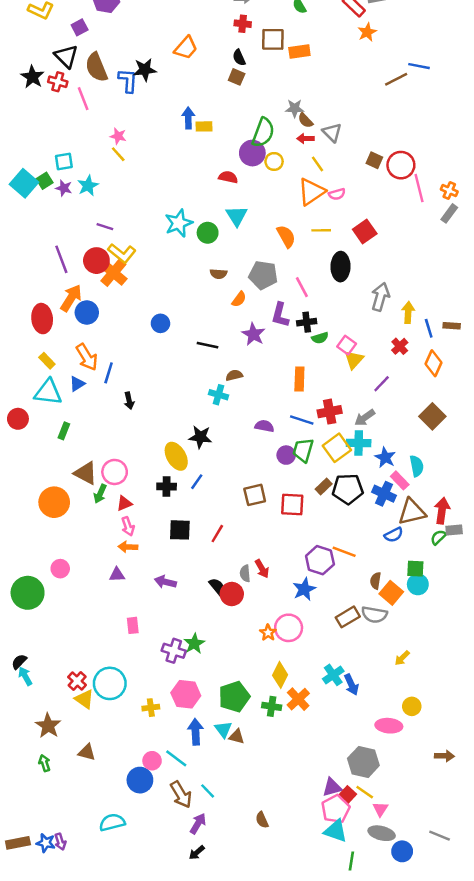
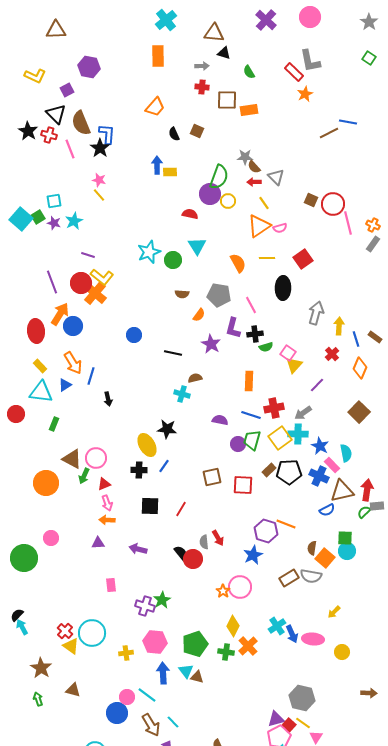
black semicircle: (239, 58) -> (174, 134), moved
black star: (145, 70) -> (100, 148), moved, turned -30
brown rectangle: (452, 326) -> (375, 337), turned 32
pink ellipse: (389, 726) -> (313, 639), moved

